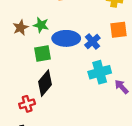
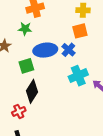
green star: (41, 25) -> (25, 29), moved
orange square: (119, 30) -> (80, 31), moved

